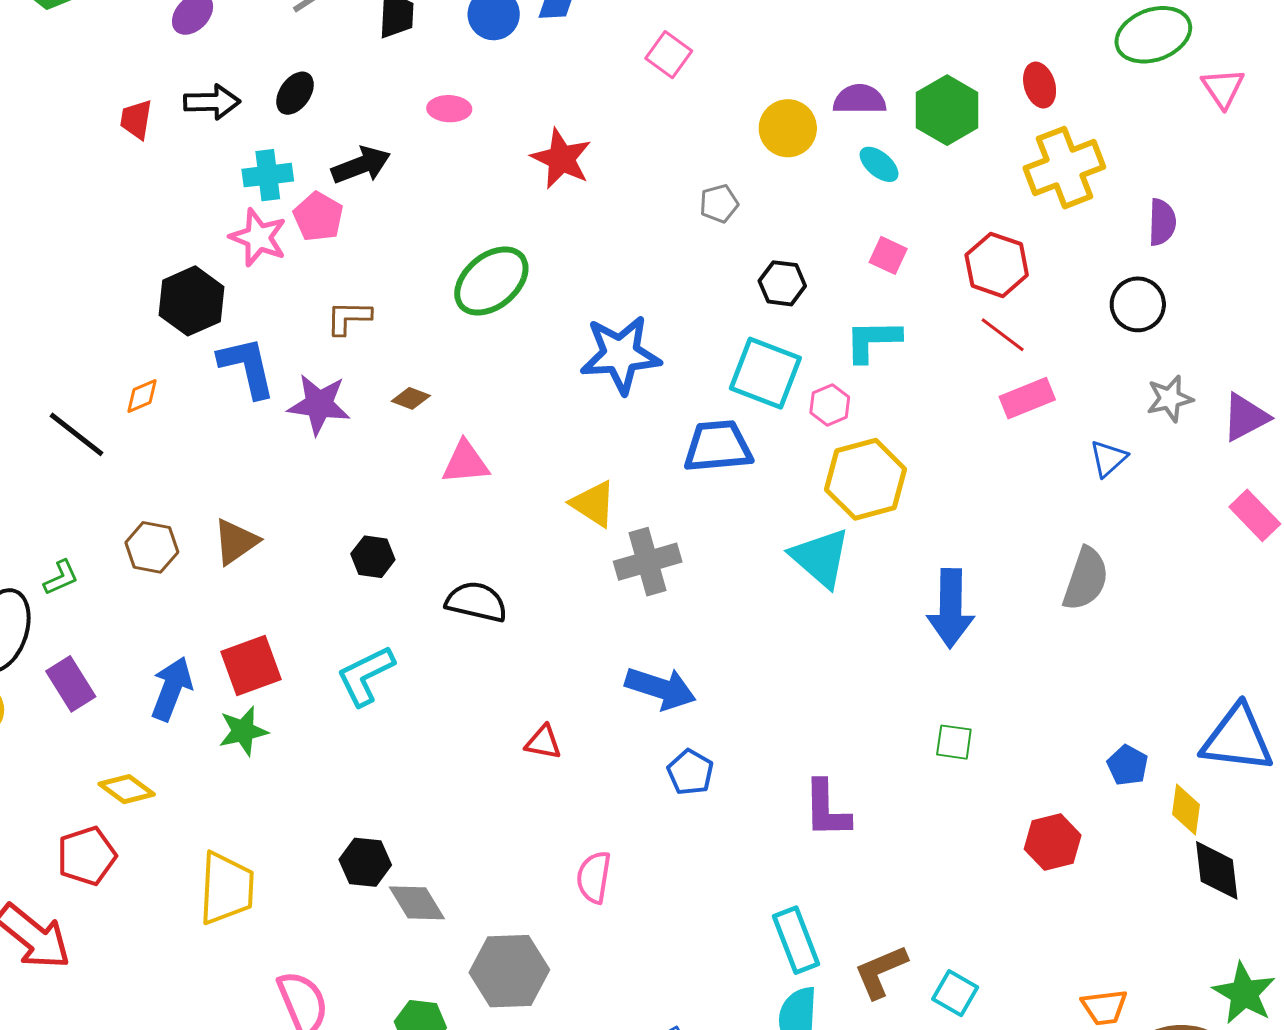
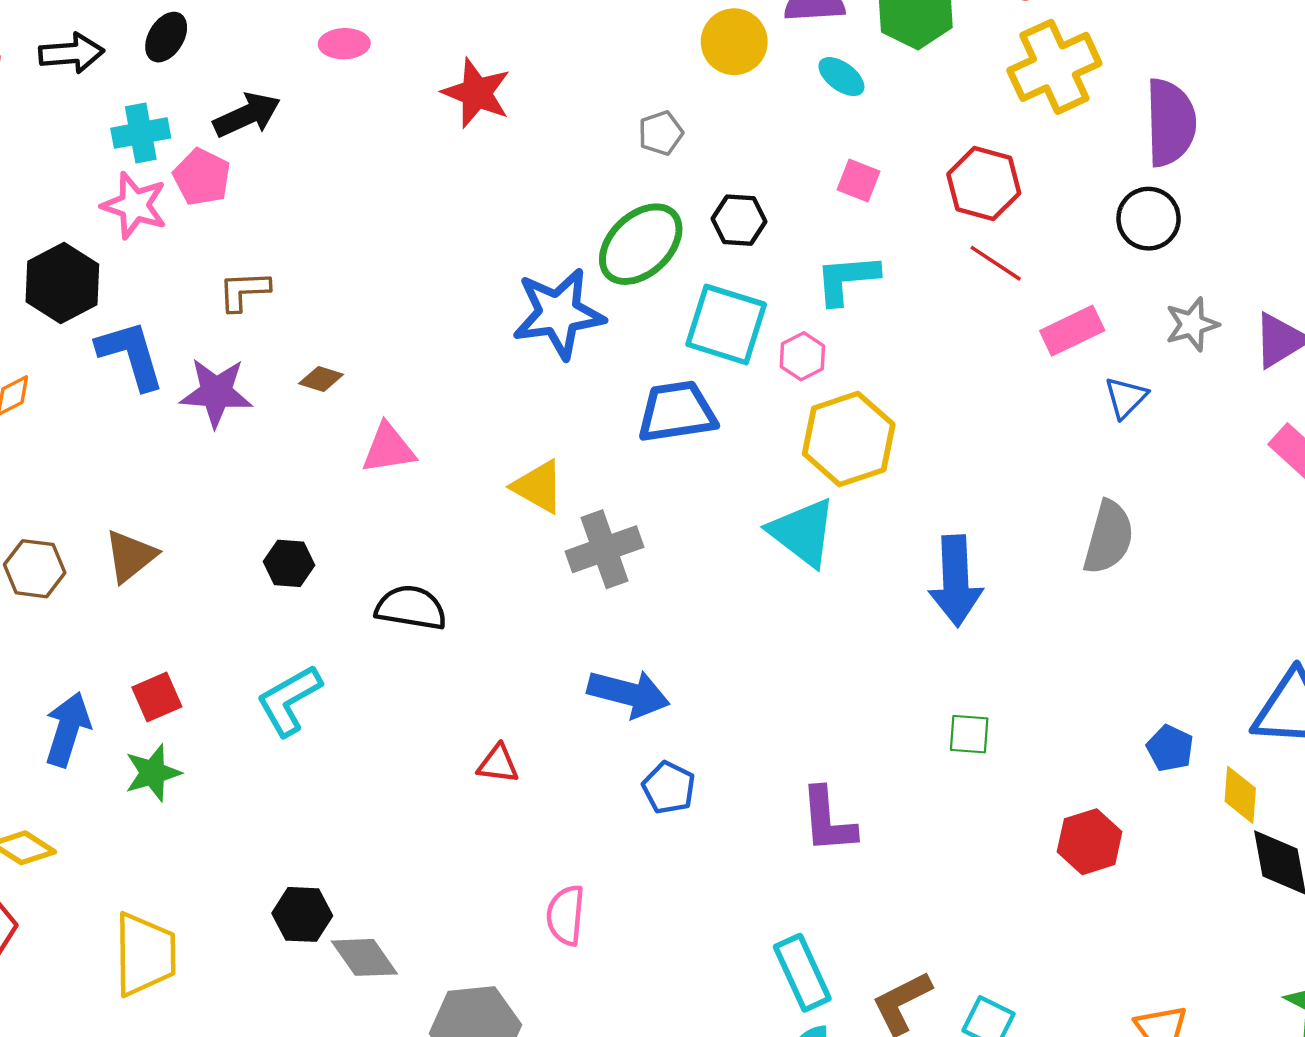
purple semicircle: (1162, 222) -> (1170, 123), size x1.6
green ellipse: (491, 281) -> (641, 244), moved
pink rectangle: (1027, 398) -> (1072, 331), moved
red square: (251, 666) -> (157, 697), size x0.7

